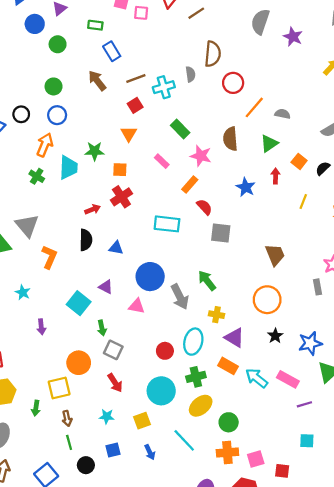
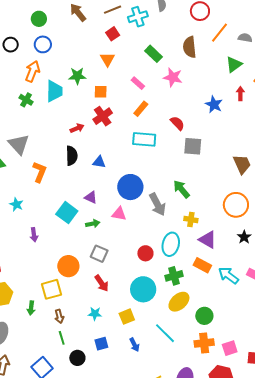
brown semicircle: (230, 139) -> (190, 47), moved
orange rectangle: (190, 185) -> (141, 109), moved
green arrow: (102, 328) -> (93, 224), moved, turned -88

